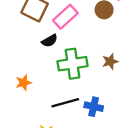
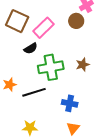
black line: (65, 103) -> (34, 92), moved

